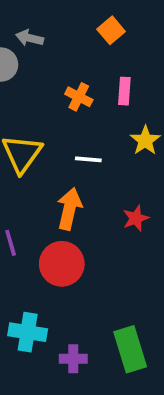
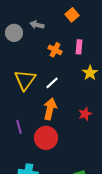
gray arrow: (30, 38) -> (37, 25), moved
white line: (88, 159) -> (52, 83), moved, turned -48

